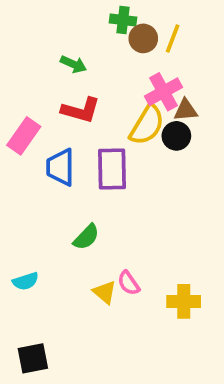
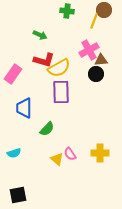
brown circle: (143, 38) -> (104, 10), moved
yellow semicircle: (147, 125) -> (59, 68), moved, turned 30
blue trapezoid: (61, 167) -> (24, 108), moved
yellow cross: (184, 301) -> (100, 153), moved

